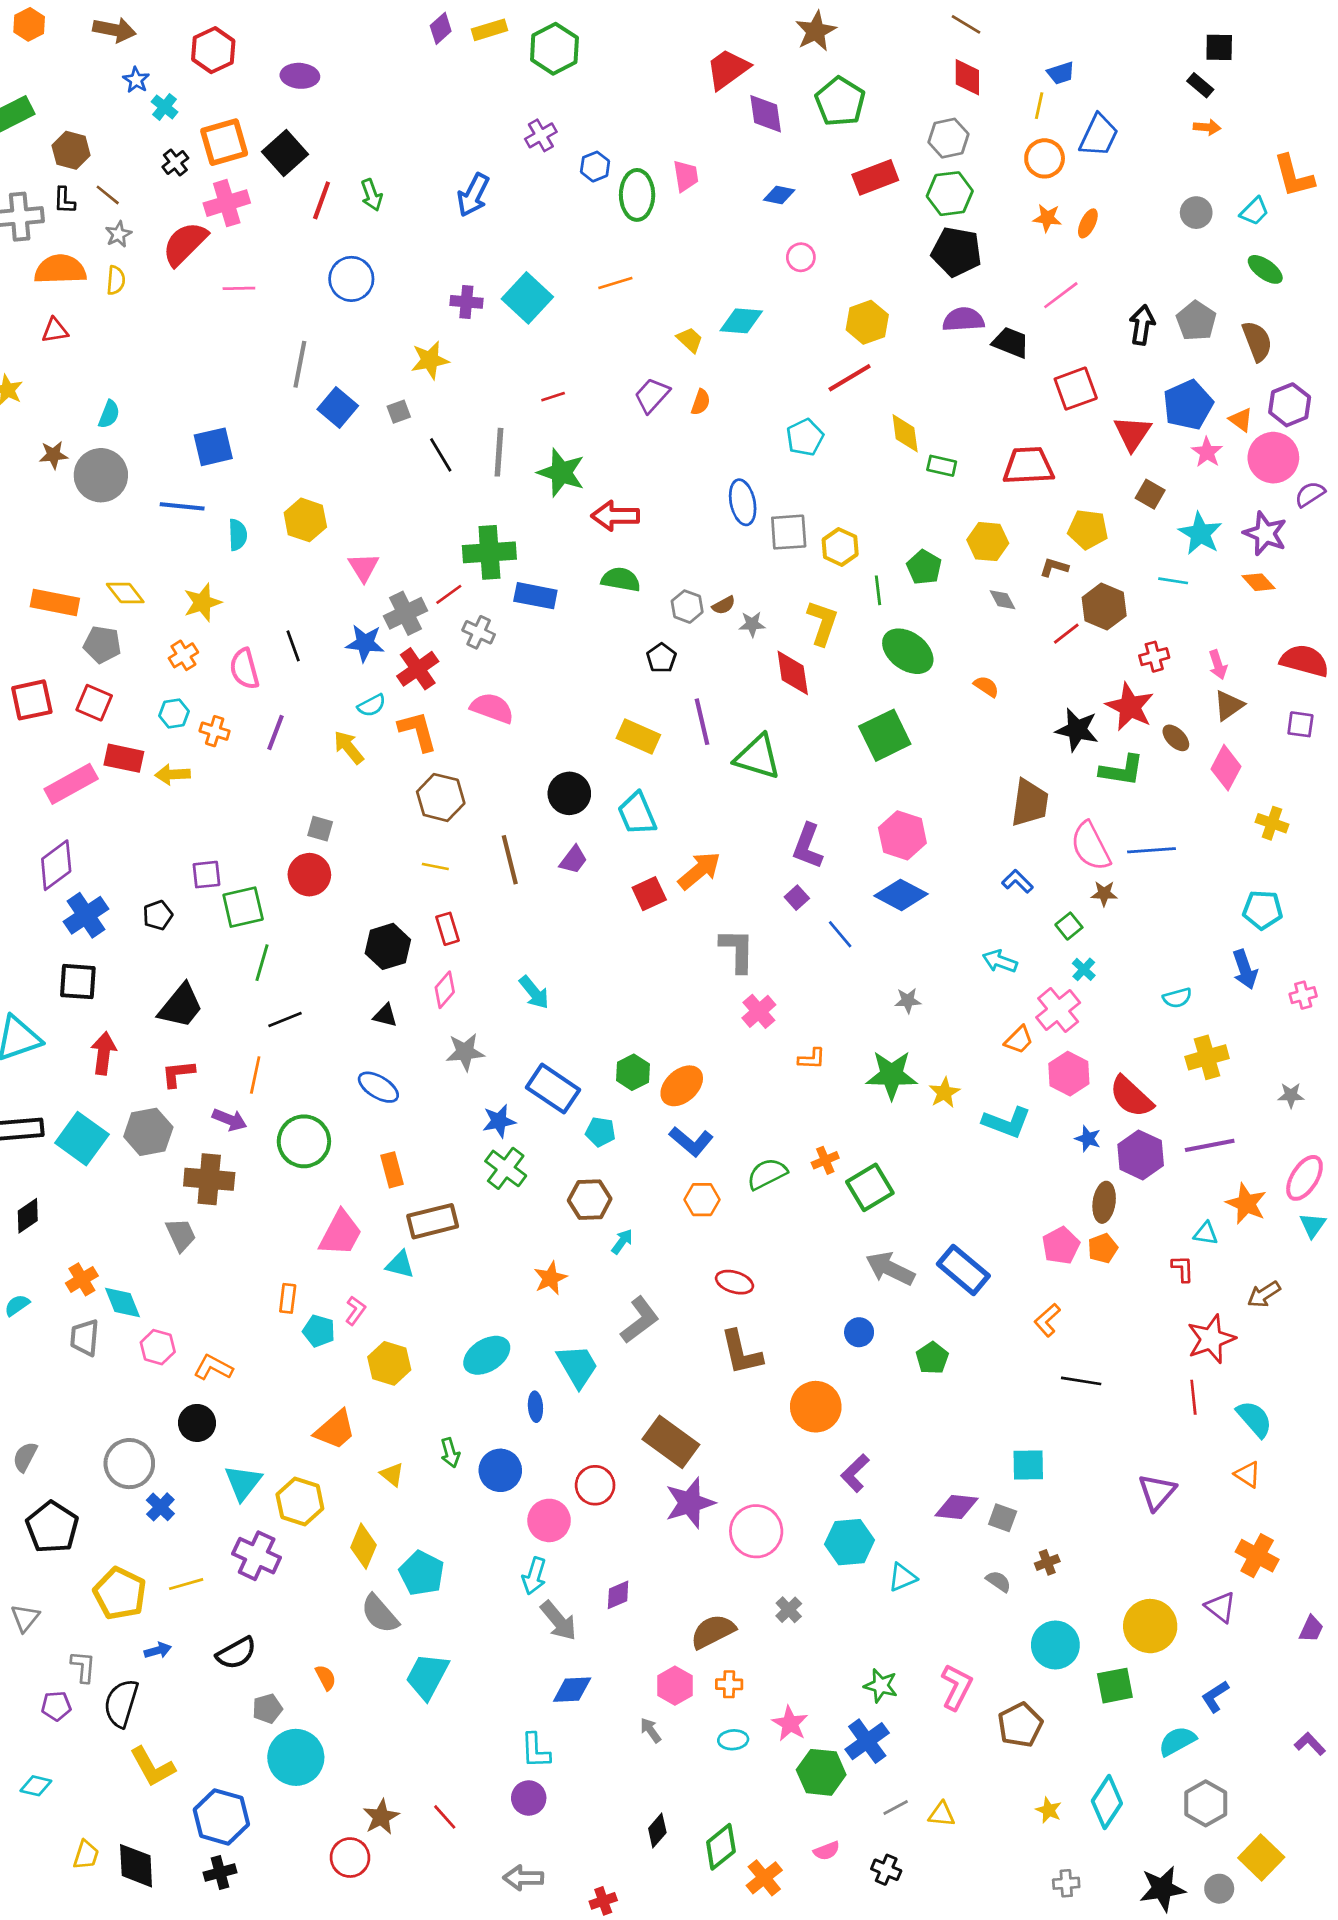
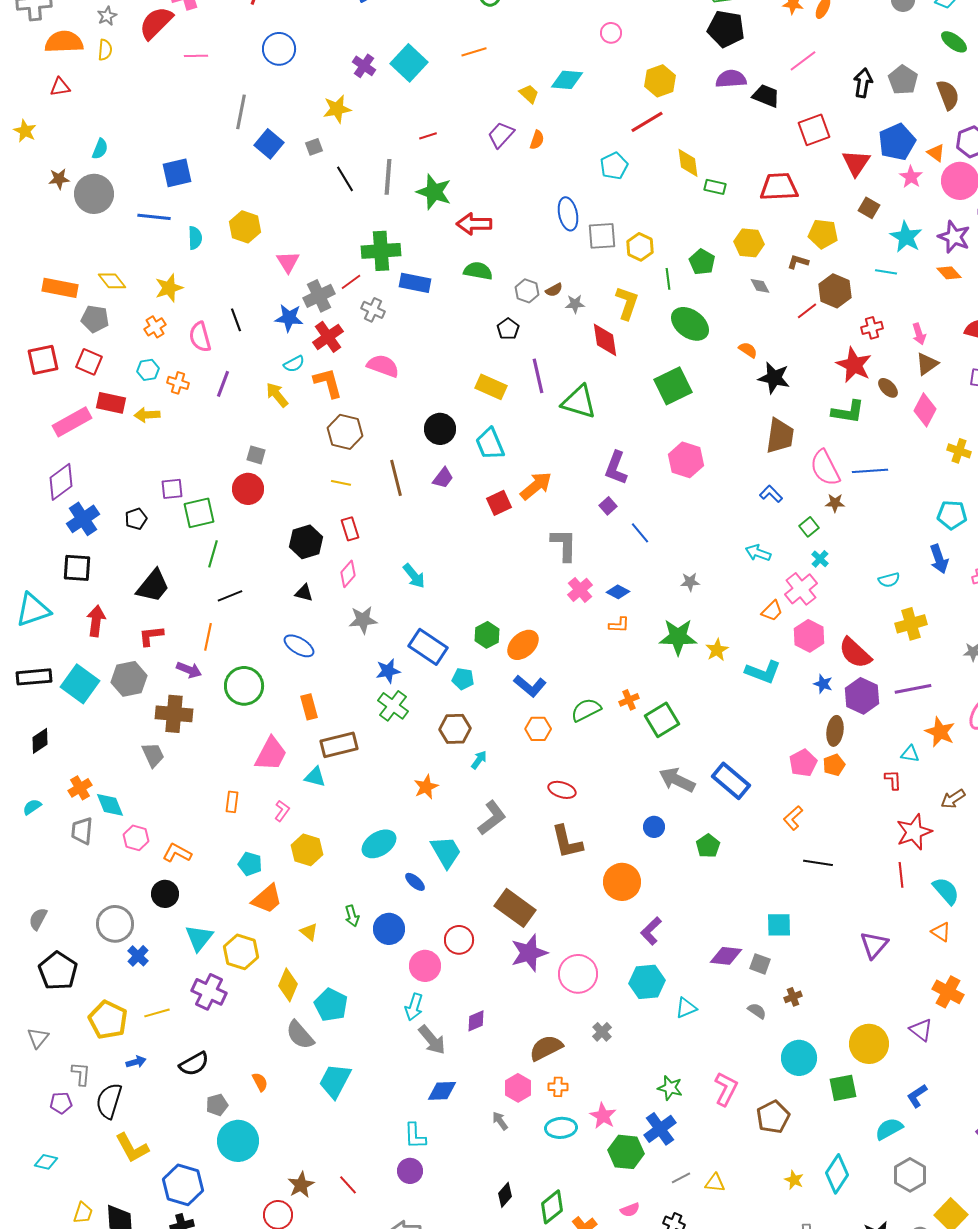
purple cross: (466, 302) -> (364, 66), turned 30
black star: (1077, 730) -> (774, 378), moved
blue diamond: (901, 895) -> (618, 592), moved, size x0.6
cyan pentagon: (319, 1331) -> (250, 864), moved
blue ellipse: (535, 1407) -> (415, 882), turned -45
cyan ellipse: (733, 1740) -> (561, 1128), size x1.4

